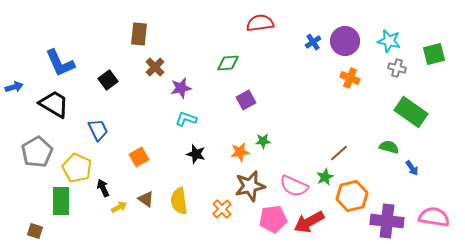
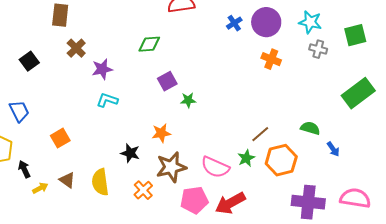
green rectangle: (411, 112) -> (358, 93), moved, turned -72
green star: (263, 141) -> (188, 100), moved
black star: (196, 154) -> (130, 153), moved
orange hexagon: (352, 196) -> (281, 160), moved

